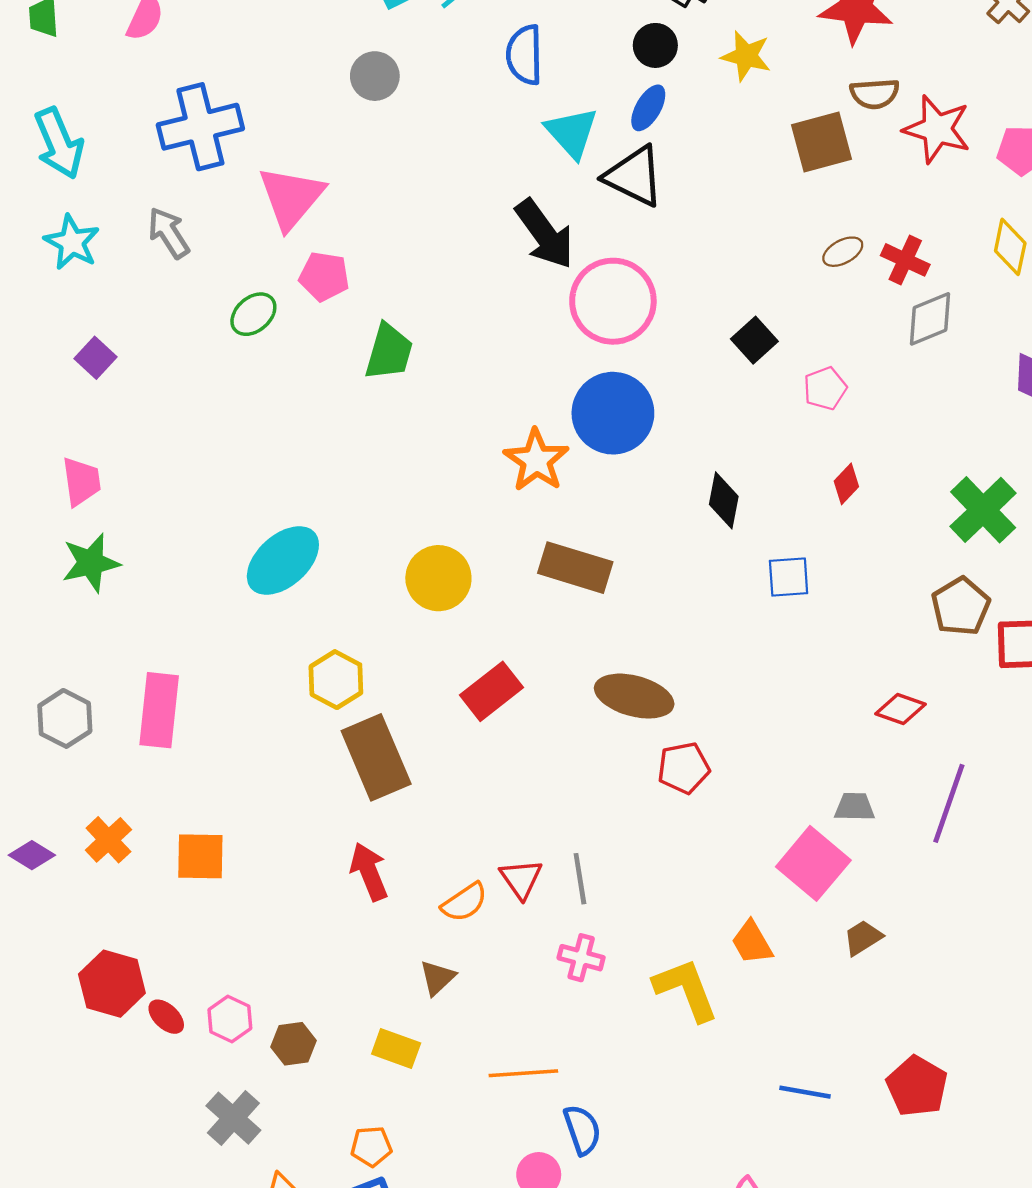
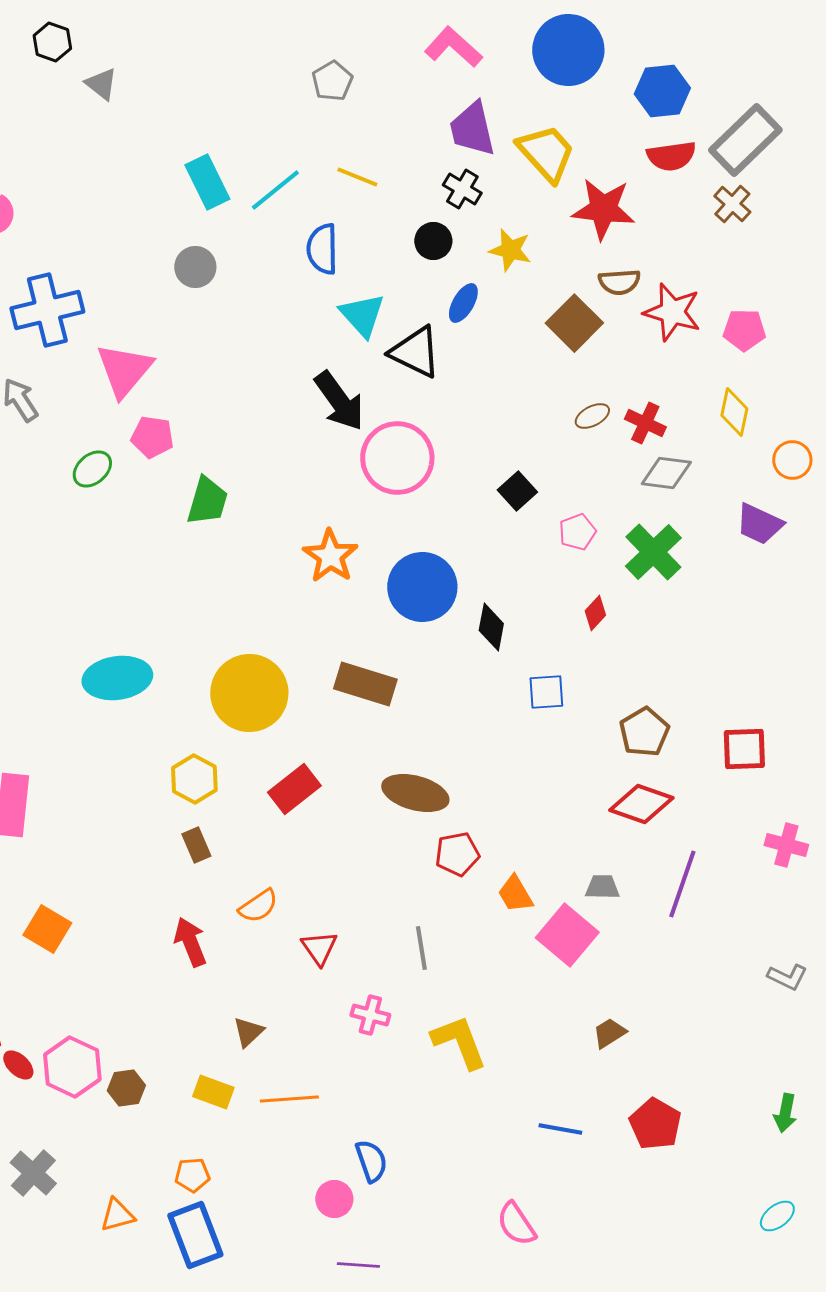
blue ellipse: (648, 108) -> (463, 303), moved
brown square: (822, 142) -> (574, 323), turned -30
gray diamond: (930, 319) -> (666, 473), turned 30
blue circle: (613, 413) -> (422, 587), moved
orange star: (536, 460) -> (330, 556), moved
green cross: (983, 510) -> (653, 552), moved
cyan ellipse: (283, 560) -> (117, 678), turned 34
yellow circle: (438, 578) -> (249, 693), size x1.4
brown pentagon: (961, 606) -> (644, 732), moved
yellow hexagon: (336, 680) -> (194, 779), moved
red diamond: (901, 709) -> (641, 804), size x1.5
brown rectangle: (376, 757) -> (196, 845), size x0.5
orange square: (200, 856) -> (47, 929), turned 30
gray line: (580, 879) -> (421, 948), moved
orange semicircle: (464, 902) -> (258, 906), moved
brown trapezoid: (863, 938) -> (609, 1033), moved
orange trapezoid: (752, 942) -> (515, 894), moved
pink hexagon: (230, 1019) -> (72, 1067), size x1.5
orange line: (523, 1073) -> (289, 1099), moved
gray cross: (233, 1118) -> (33, 1173), moved

